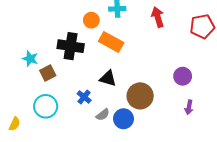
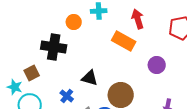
orange rectangle: (111, 42) -> (124, 41), moved
cyan star: (30, 59) -> (15, 87), moved
purple circle: (183, 76) -> (157, 65), moved

